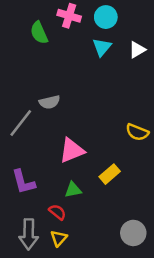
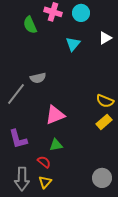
cyan triangle: (102, 47) -> (73, 44), moved
yellow rectangle: (110, 174) -> (104, 122), moved

